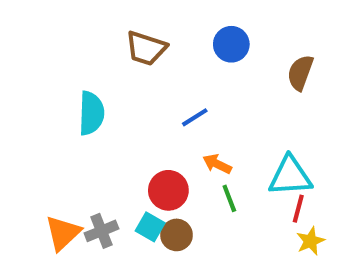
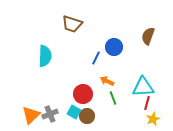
blue circle: (231, 44) -> (114, 47), moved
blue line: (195, 117) -> (96, 58), turned -32

